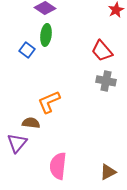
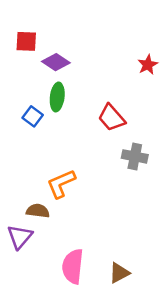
red trapezoid: (102, 51) -> (112, 118), moved
brown triangle: (108, 172) -> (119, 273), moved

